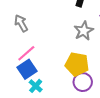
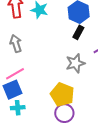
cyan cross: (36, 86) -> (18, 108), turned 32

